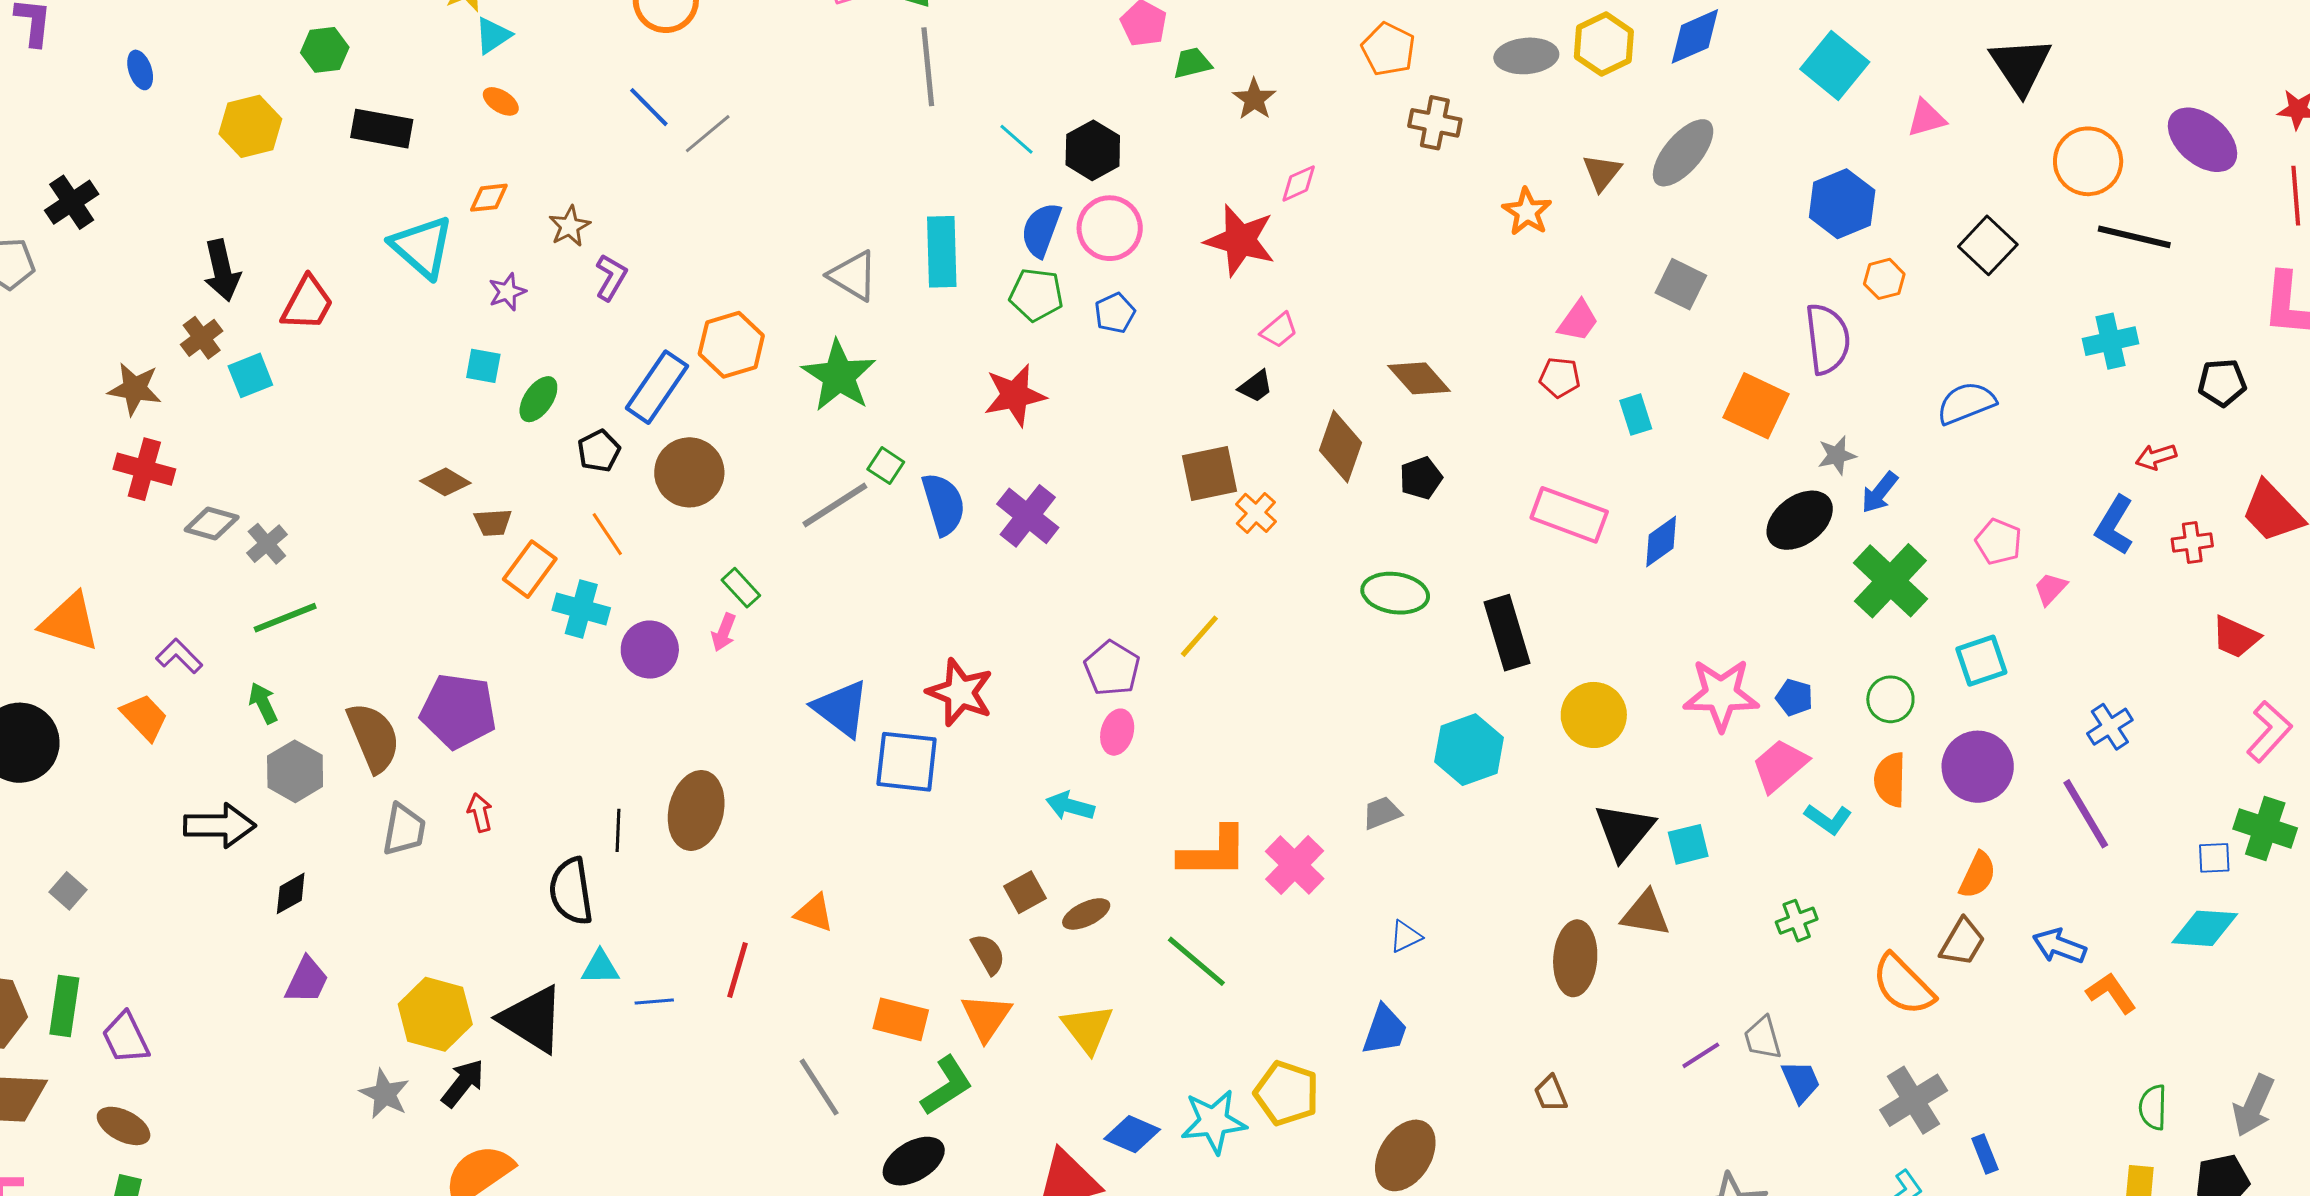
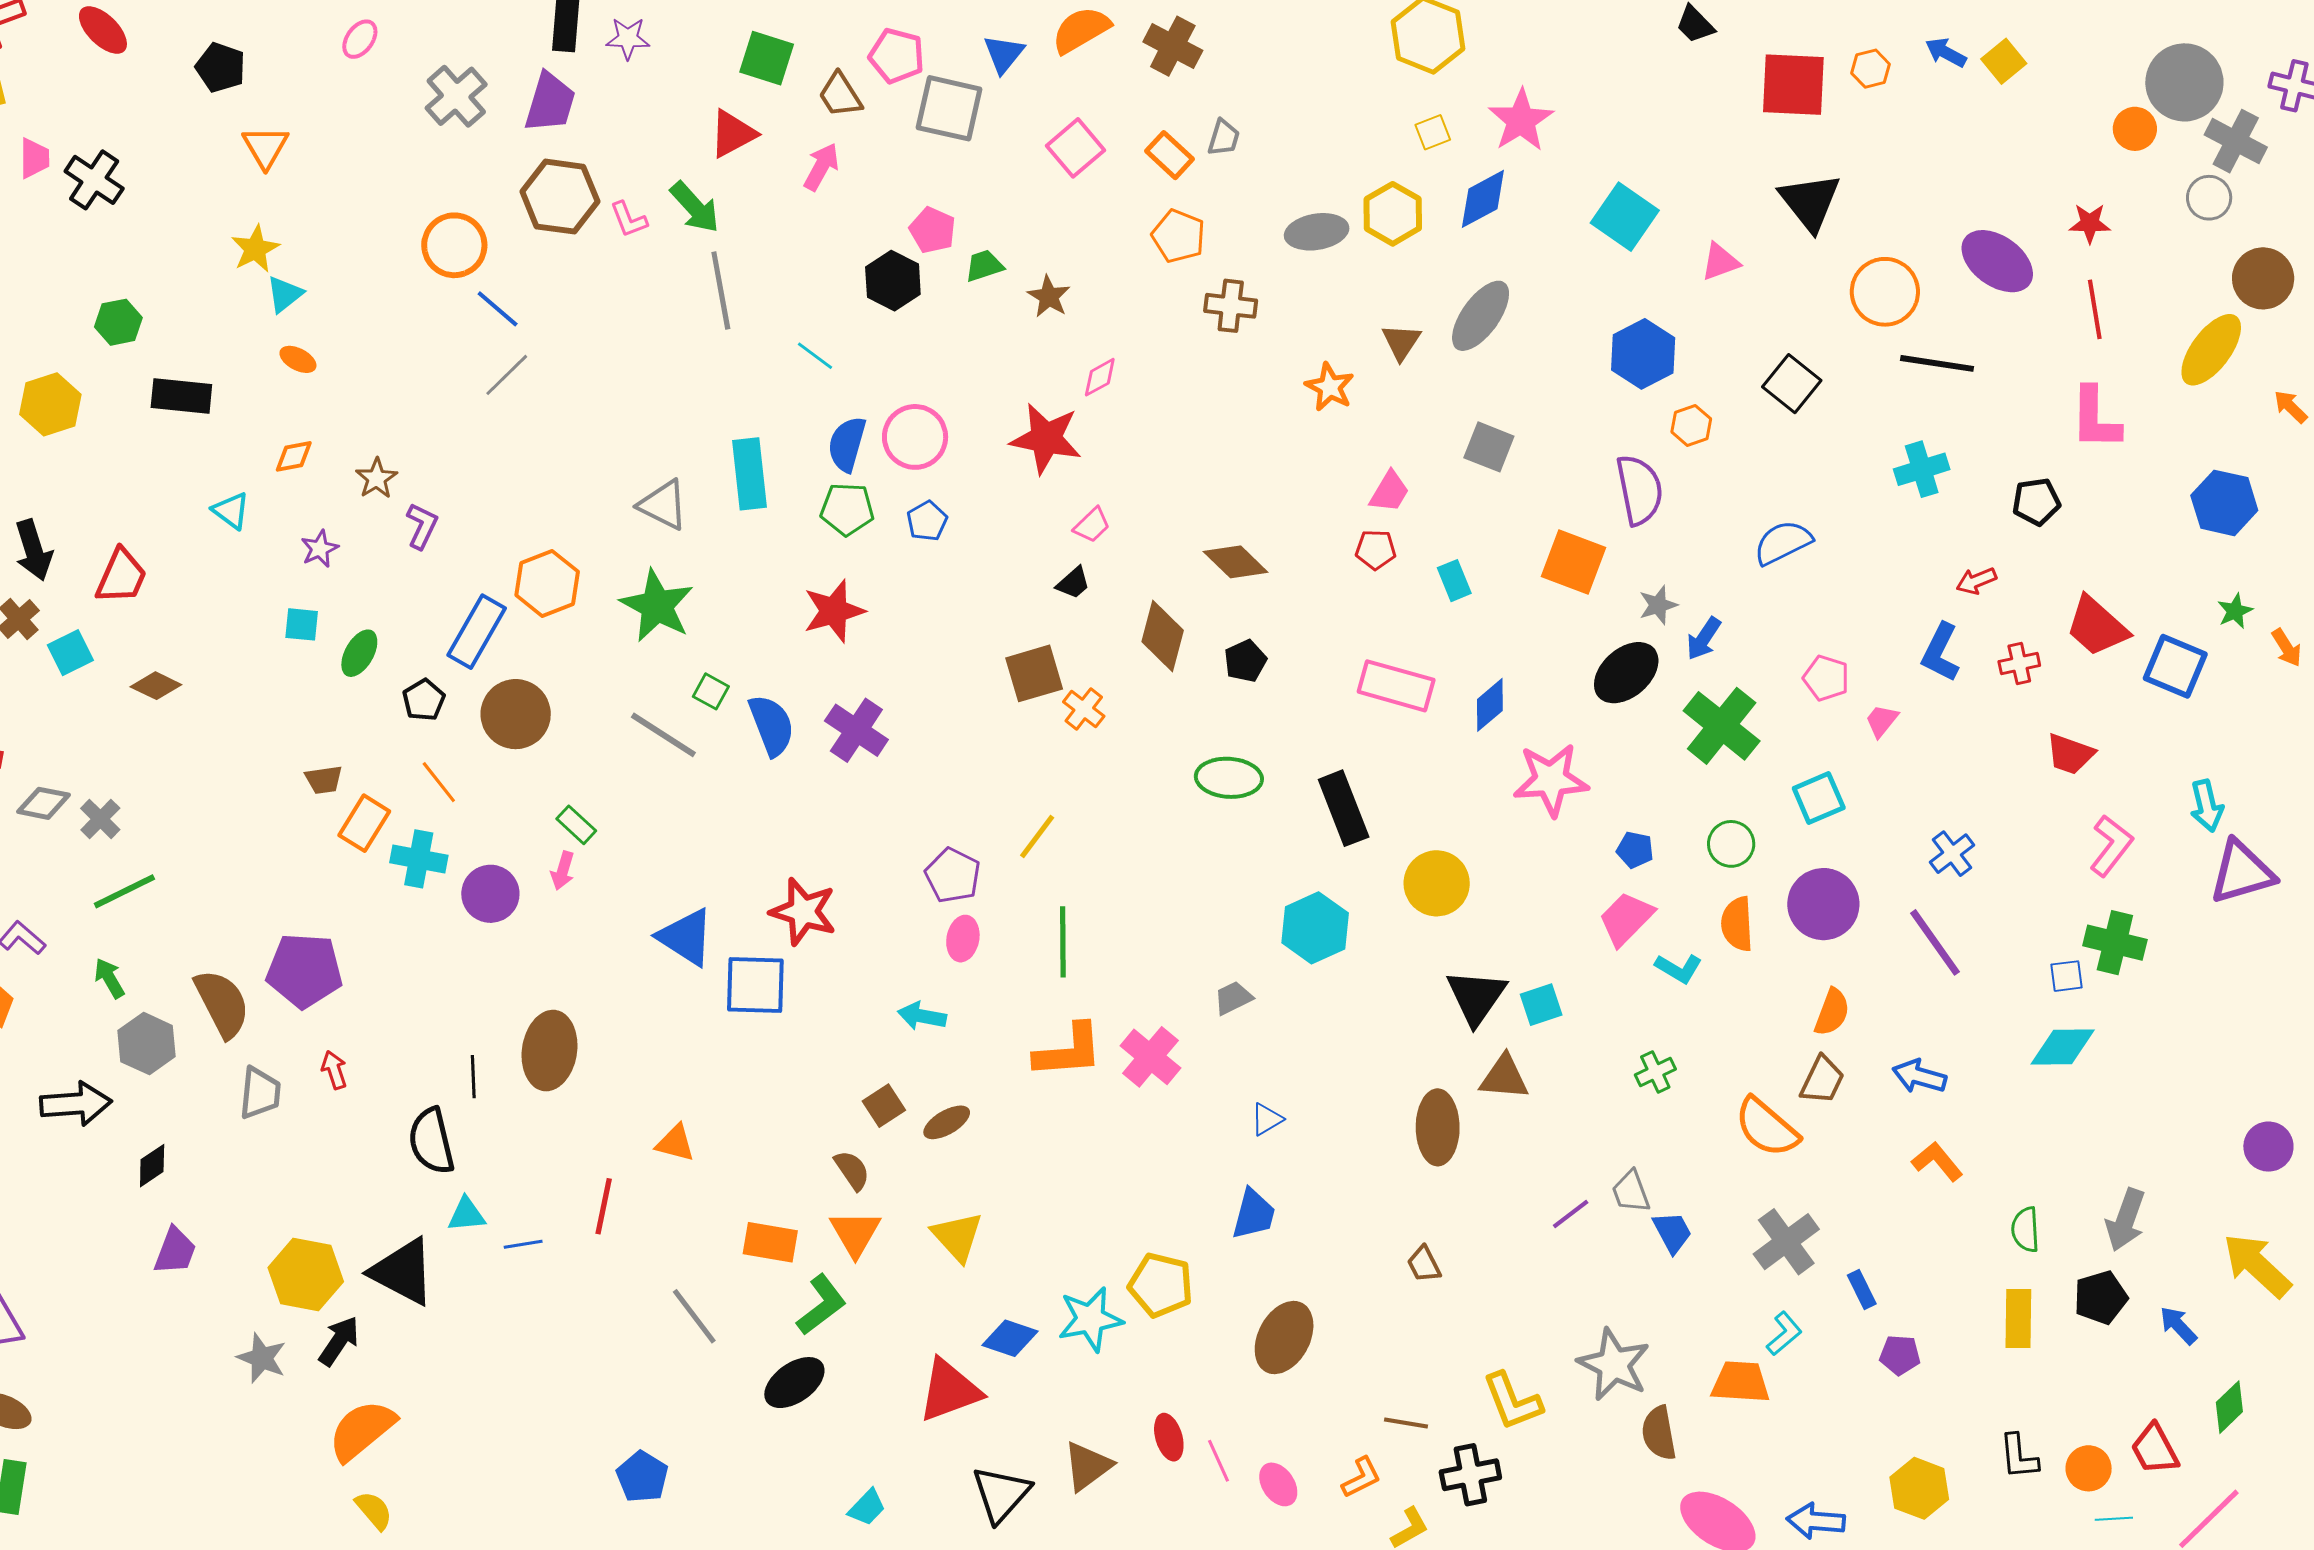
blue line: (649, 107) -> (498, 309), moved
black hexagon: (1093, 150) -> (893, 281), moved
cyan triangle: (422, 247) -> (231, 511), size x0.6
brown diamond: (445, 482) -> (156, 686), moved
gray line: (835, 505) -> (663, 735), turned 70
pink star: (1721, 695) -> (1551, 780), moved
green line: (1196, 961) -> (1063, 942), moved, turned 54
orange L-shape: (2111, 993) -> (1937, 1161), moved

